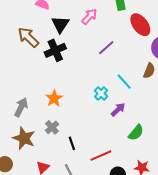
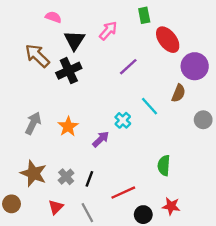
gray arrow: (21, 107) -> (33, 123), moved
purple arrow: (118, 110) -> (101, 139), moved
gray cross: (52, 127) -> (66, 177), moved
green semicircle: (136, 133) -> (164, 165), turned 144
black line: (72, 143) -> (89, 179), turned 40

